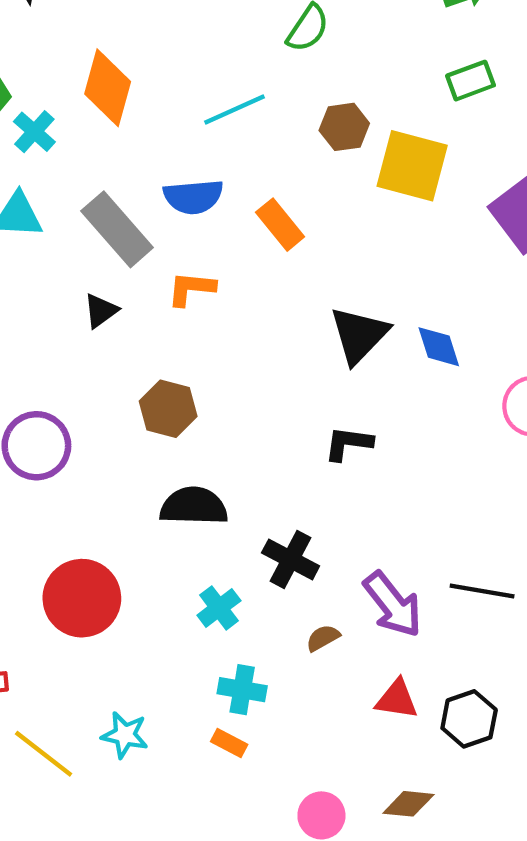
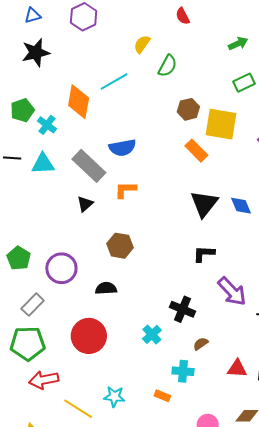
cyan line: (234, 109) -> (114, 81), moved
orange rectangle: (280, 225) -> (196, 151), moved
black semicircle: (194, 506) -> (106, 288), moved, size x0.7
purple arrow: (393, 604) -> (232, 291), moved
cyan cross: (242, 690) -> (183, 371), moved

